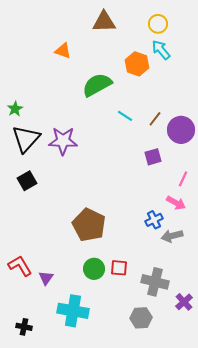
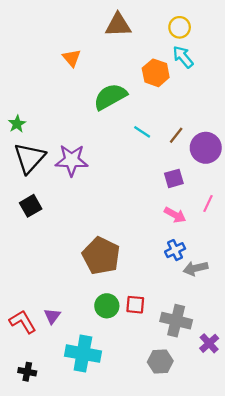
orange triangle: (63, 51) -> (72, 58), turned 30
pink arrow: (176, 203) -> (175, 215), moved
red L-shape: (20, 266) -> (23, 322), moved

